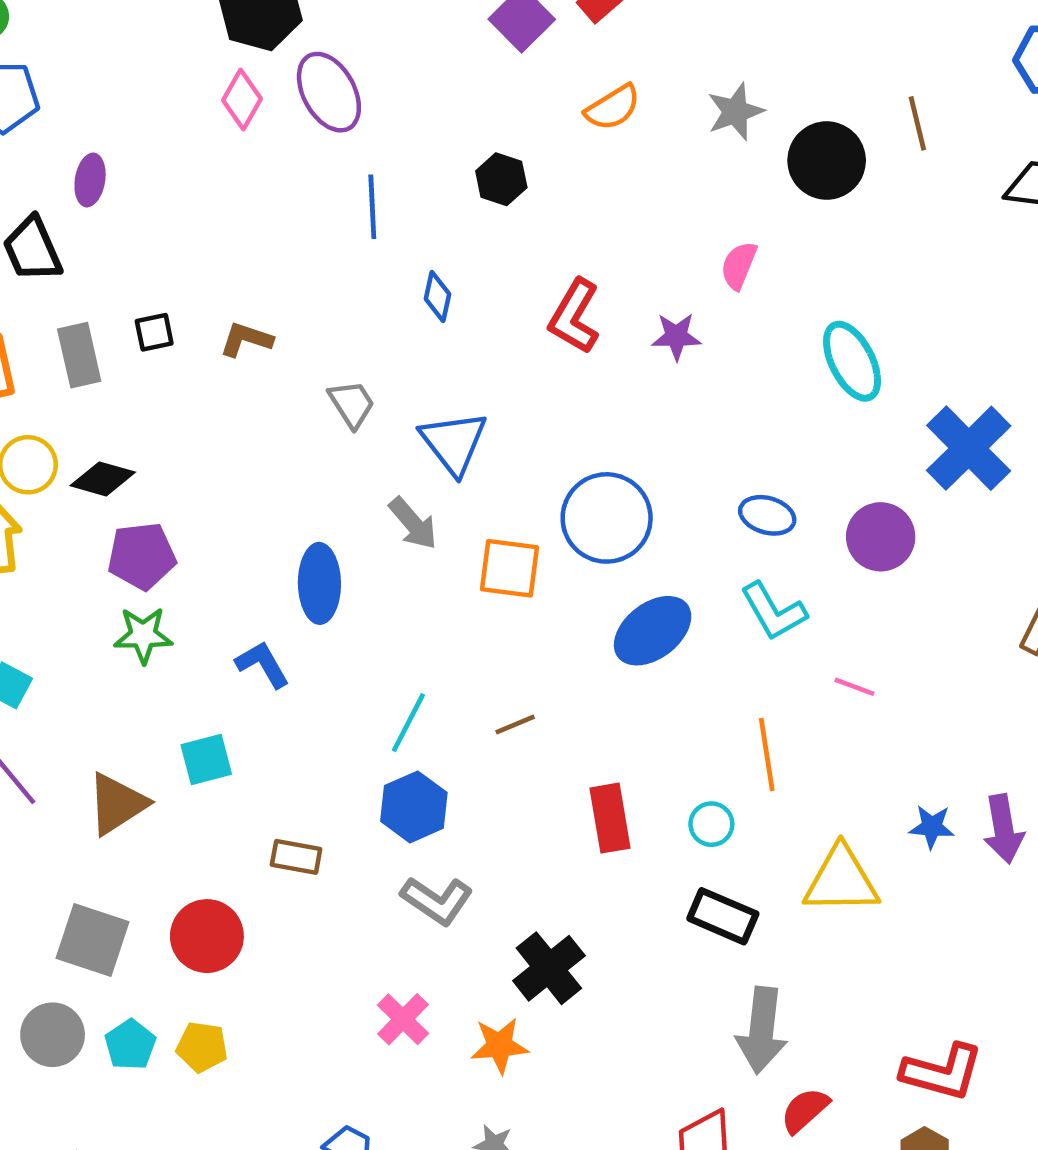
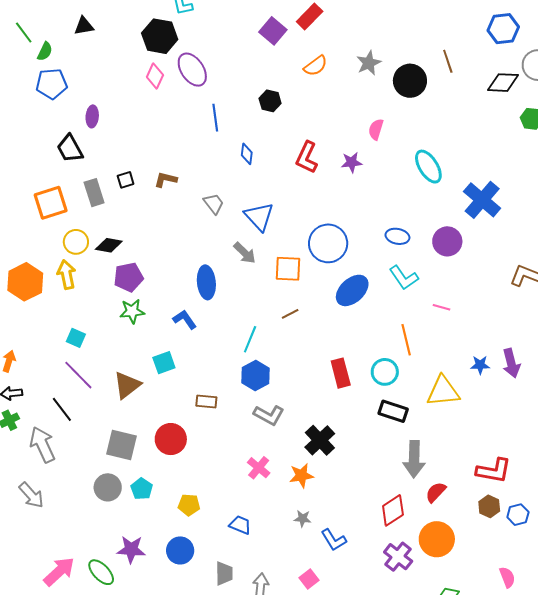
brown line: (515, 725) -> (290, 314), moved
cyan circle: (711, 824) -> (385, 372), size x1.4
yellow pentagon: (202, 1047) -> (189, 505), moved

